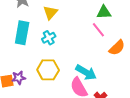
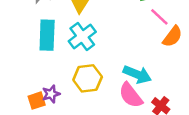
pink line: (98, 30) -> (159, 17), moved
cyan cross: (49, 38) -> (82, 36), size x1.5

